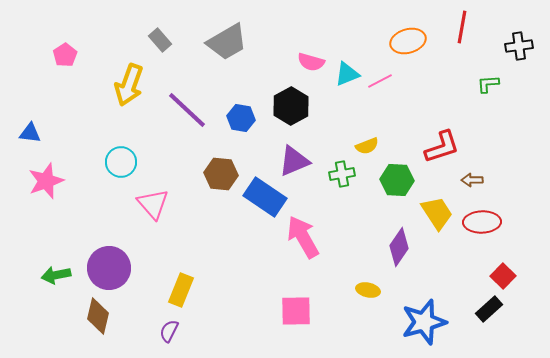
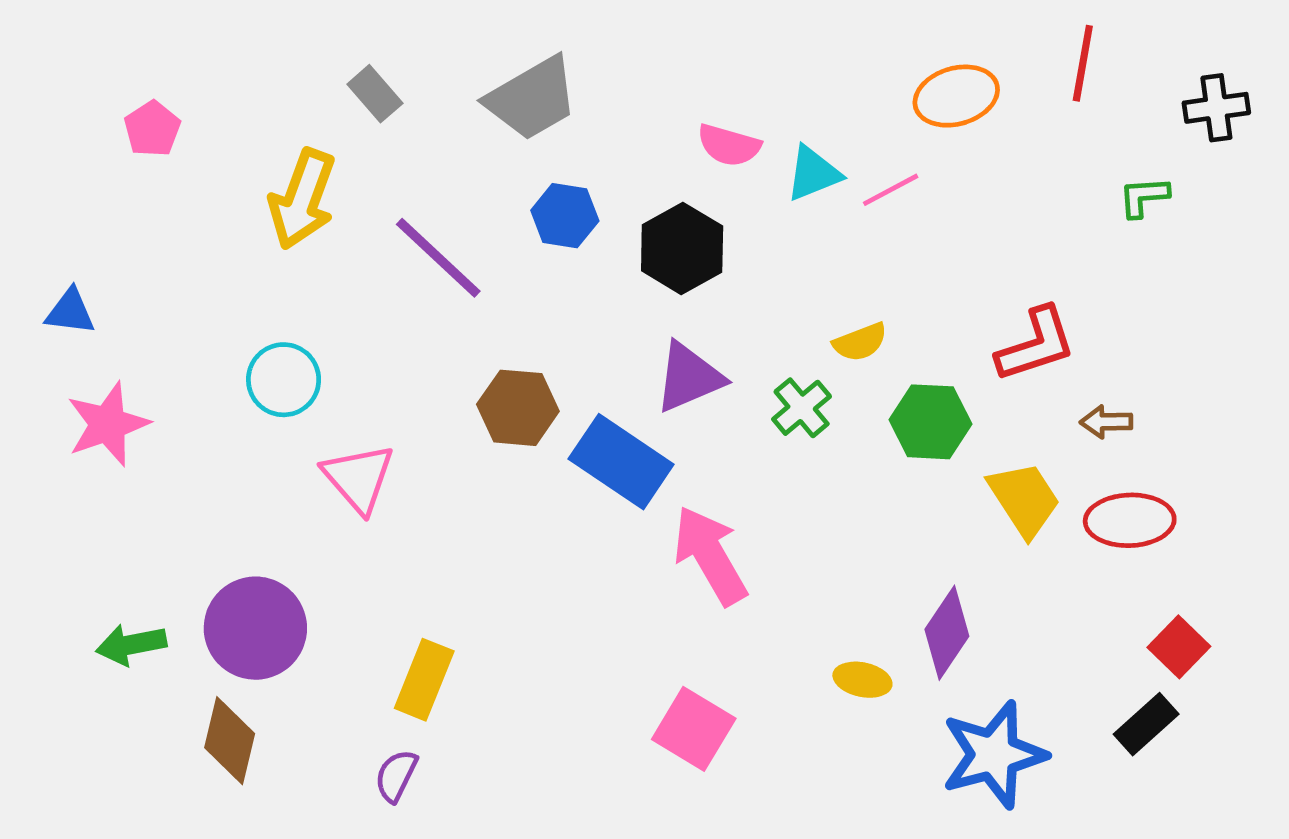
blue hexagon: (241, 118) -> (565, 216), moved
green cross: (342, 174) -> (802, 408), turned -30
purple diamond: (399, 247) -> (947, 633), moved
pink square: (296, 311) -> (694, 729), turned 32

